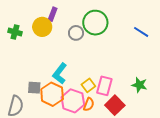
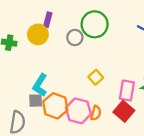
cyan L-shape: (60, 73) -> (40, 85), moved
yellow square: (88, 85) -> (96, 77), moved
pink rectangle: (104, 86) -> (127, 90), moved

